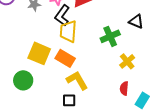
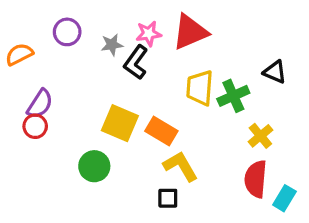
black L-shape: (62, 15) -> (136, 62), moved
yellow trapezoid: (68, 31) -> (200, 88), moved
red semicircle: (124, 88) -> (256, 179), size x1.6

